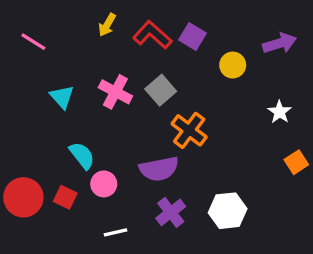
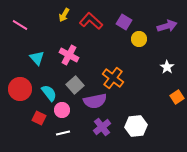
purple square: (192, 37) -> (124, 22), moved
gray square: (161, 90) -> (75, 85), moved
red circle: (23, 197) -> (20, 89), moved
white line: (115, 232) -> (63, 133), moved

